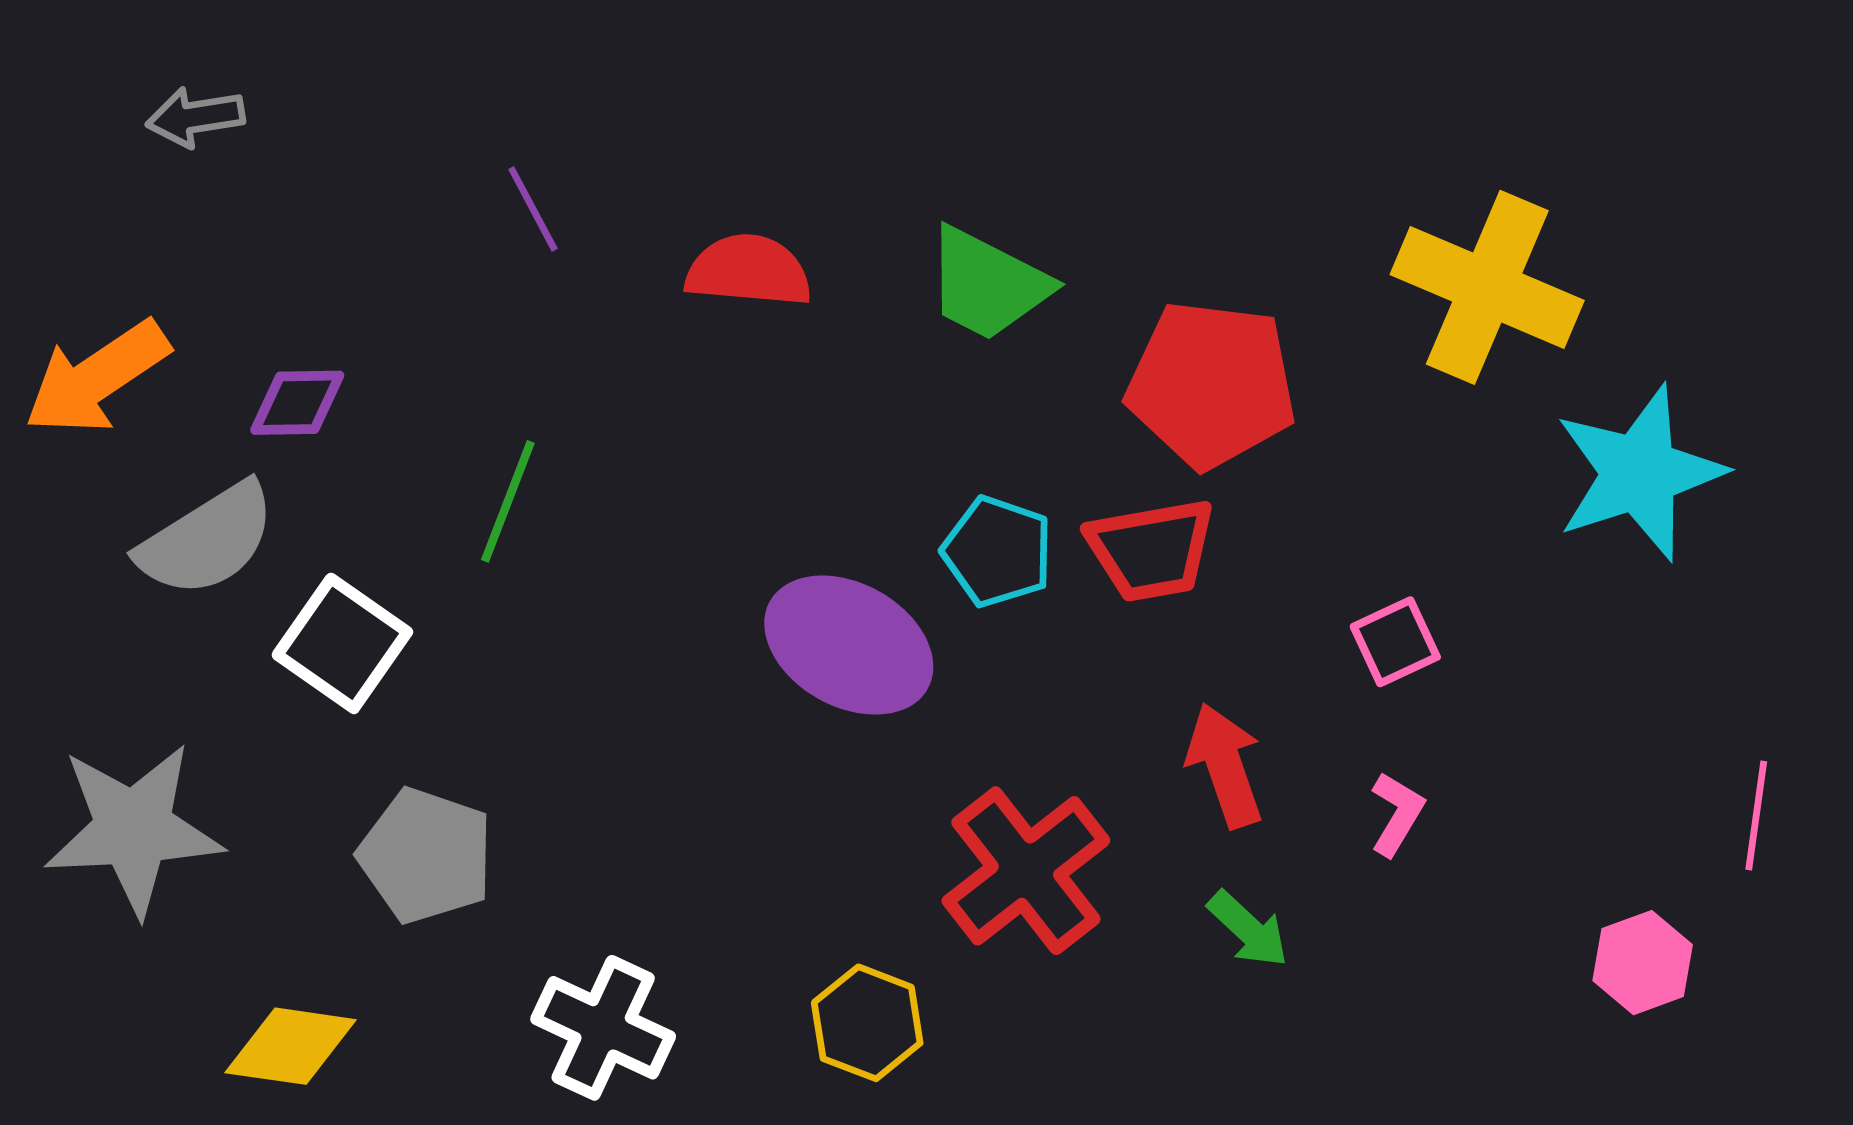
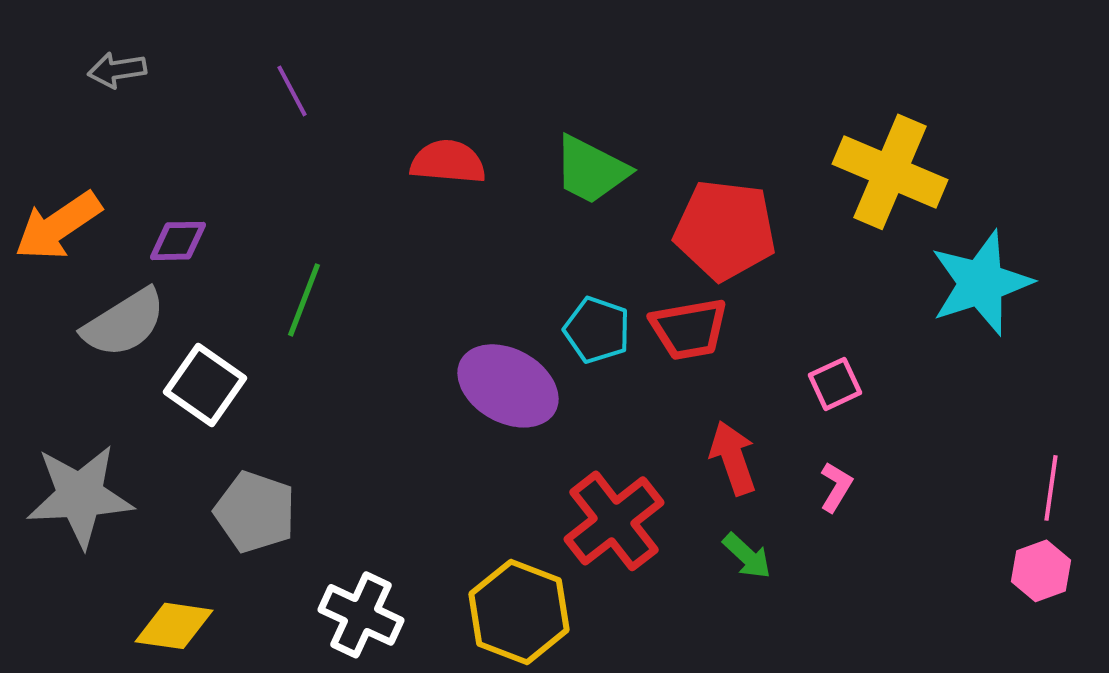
purple line: (533, 209) -> (292, 91), moved
pink hexagon: (1643, 963) -> (1041, 571), moved
yellow hexagon: (867, 1023) -> (519, 612), size x1.5

